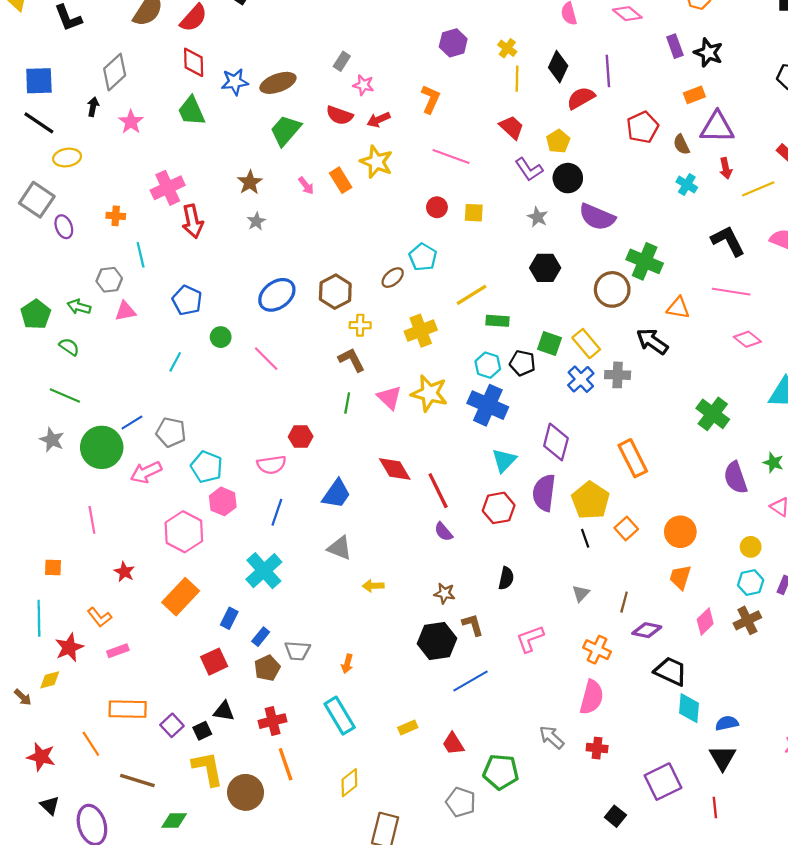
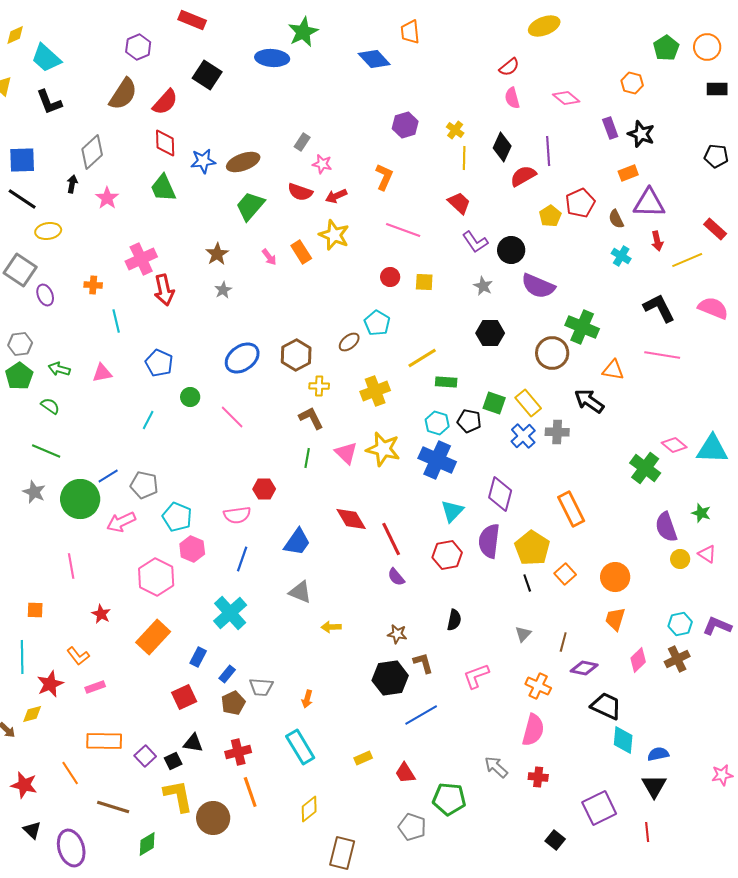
yellow pentagon: (558, 141) -> (550, 216), moved
gray hexagon: (109, 280) -> (20, 344), moved
pink diamond: (747, 339) -> (674, 445), moved
yellow circle: (751, 547) -> (680, 559), moved
green diamond: (174, 821) -> (147, 844), turned -30

